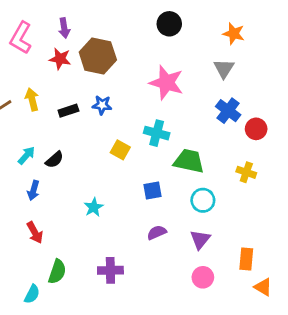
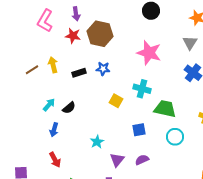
purple triangle: (200, 239) -> (117, 160), moved

